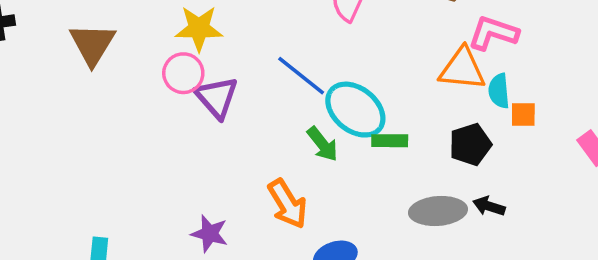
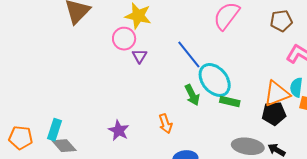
orange triangle: (462, 69) -> (277, 94), moved, turned -40
purple triangle: (217, 97) -> (139, 56), size x0.6
orange arrow: (288, 204) -> (165, 124), size x0.7

